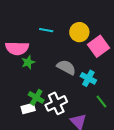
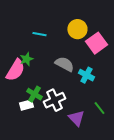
cyan line: (46, 30) -> (39, 34), moved
pink semicircle: (17, 48) -> (15, 70), moved, turned -60
green line: (101, 101) -> (99, 108), moved

